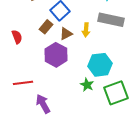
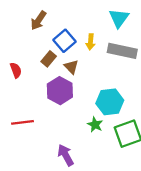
yellow arrow: (86, 30) -> (91, 42), moved
brown triangle: (66, 34) -> (71, 67), turned -48
purple arrow: (43, 104) -> (66, 155), moved

